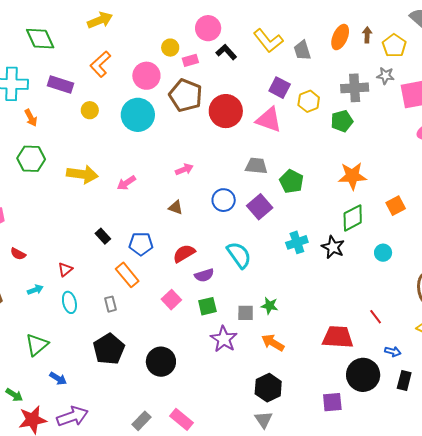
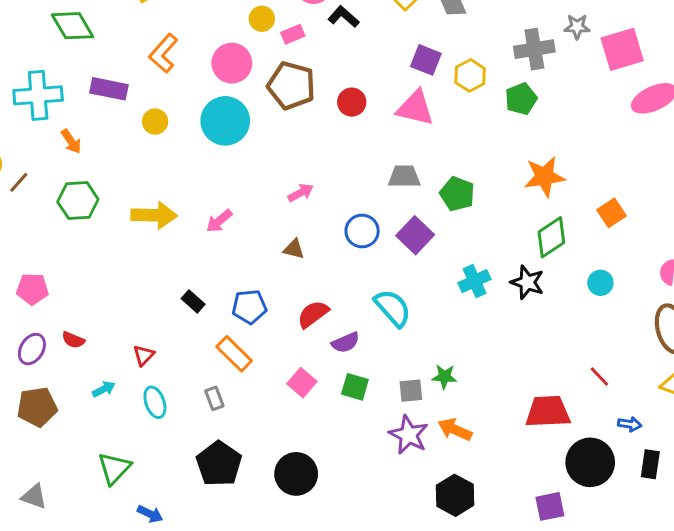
red circle: (226, 111) -> (352, 102), size x0.6
green square: (207, 306) -> (355, 387), turned 36
purple star: (224, 339) -> (409, 435), moved

